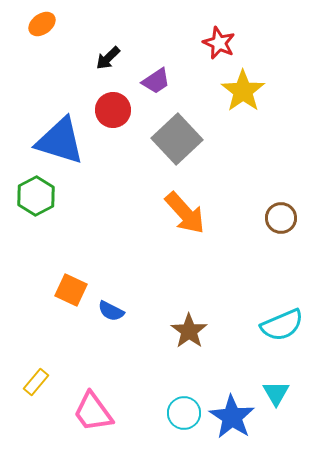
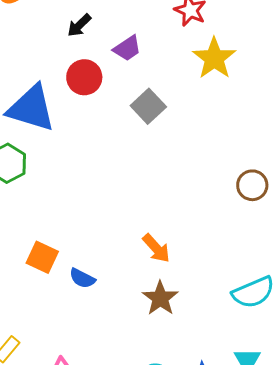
gray square: (177, 139) -> (148, 106), size x0.7
orange arrow: (185, 213) -> (156, 248), moved, size x0.7

